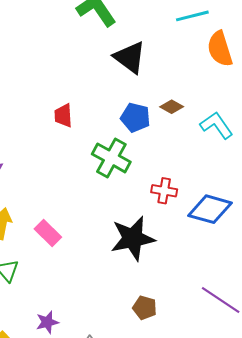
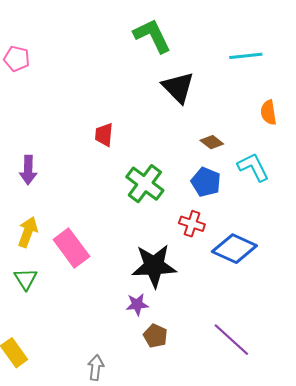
orange semicircle: (220, 49) -> (269, 112), moved, size x0.7
blue pentagon: (135, 117) -> (206, 182), moved
pink rectangle: (48, 233) -> (71, 248), size x1.4
purple star: (47, 322) -> (137, 304), moved

